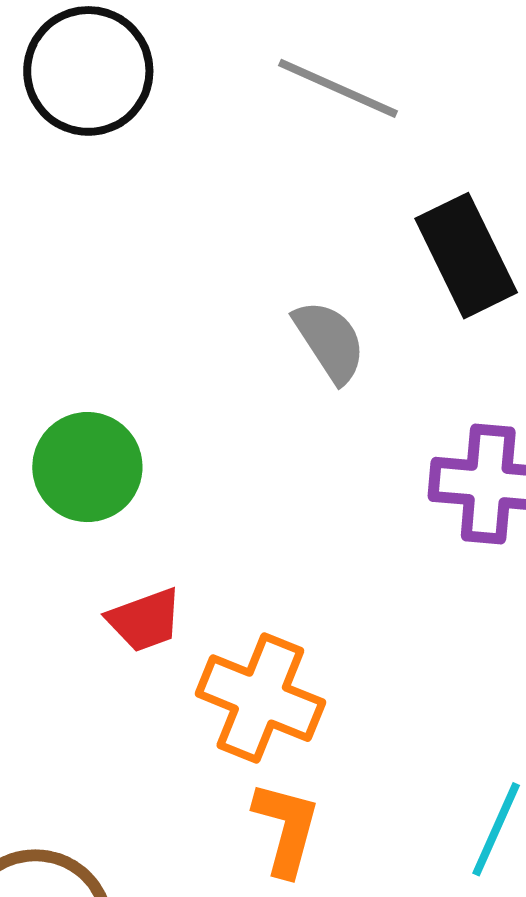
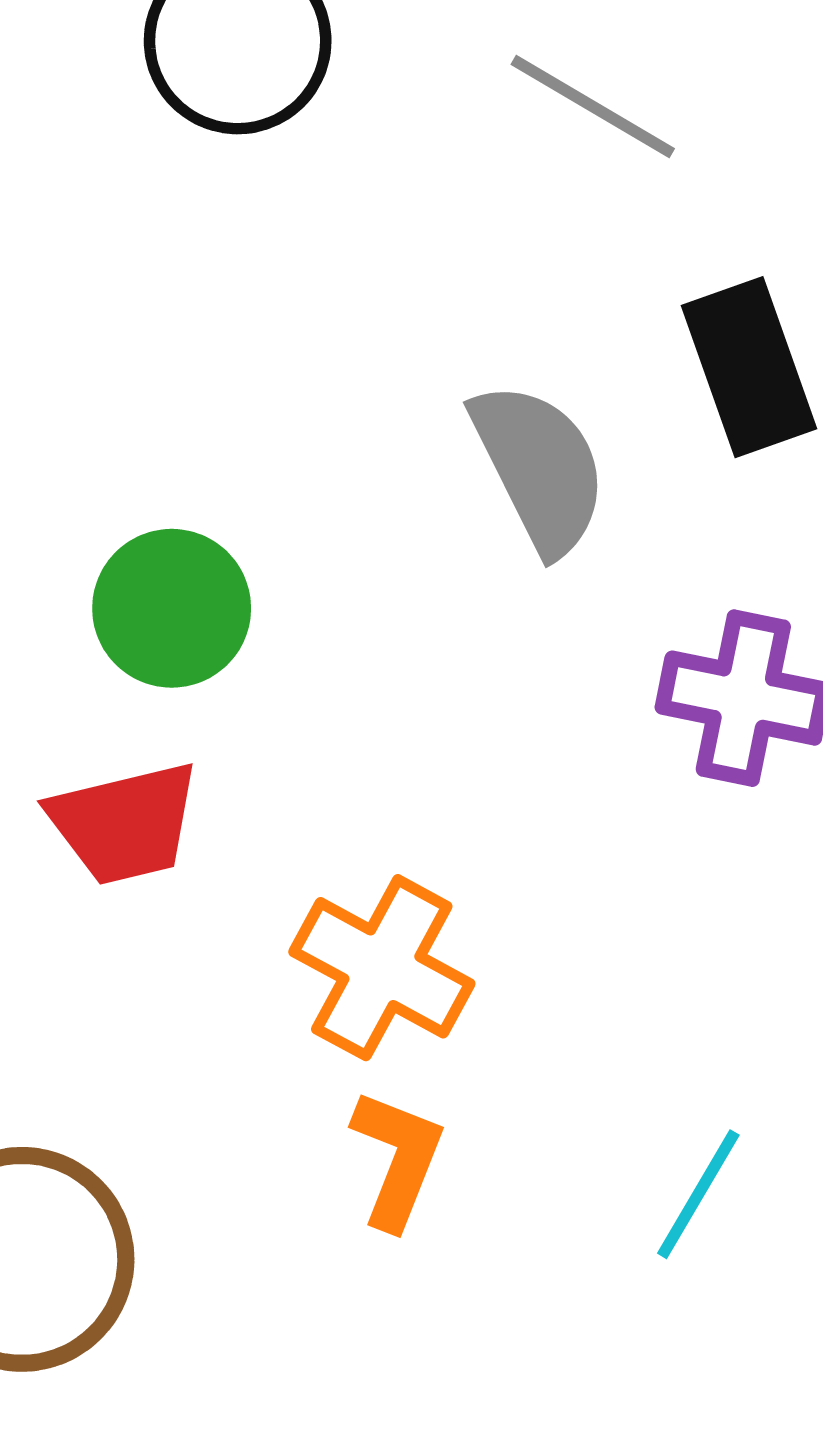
gray semicircle: (330, 341) -> (539, 468), size x1.4
red trapezoid: (145, 620) -> (124, 823), moved, size x1.4

